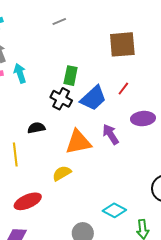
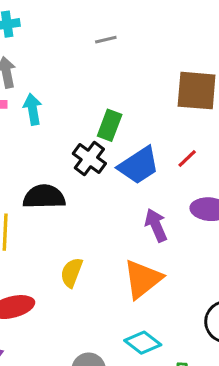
black semicircle: (36, 128) -> (44, 197), size x1.5
orange triangle: (78, 142) -> (143, 279), moved, turned -36
yellow semicircle: (62, 173) -> (72, 273), turned -48

